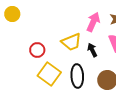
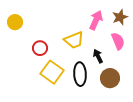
yellow circle: (12, 14) -> (15, 22), moved
black arrow: (92, 50) -> (98, 56), moved

